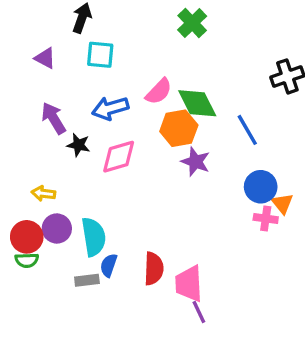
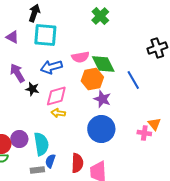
cyan square: (100, 55) -> (45, 35), size x1.4
pink semicircle: (159, 91) -> (80, 57), turned 36
blue circle: (261, 187) -> (101, 129), moved, size x1.4
yellow arrow: (43, 193) -> (58, 113), moved

